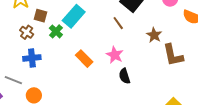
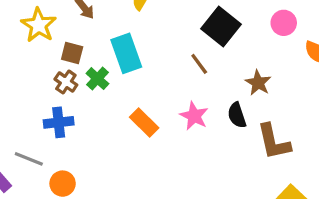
cyan rectangle: (74, 16) -> (126, 53), turned -60
brown cross: (27, 32) -> (66, 82), moved
brown L-shape: (173, 55) -> (274, 142), moved
black semicircle: (124, 76) -> (237, 115), moved

